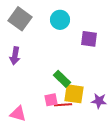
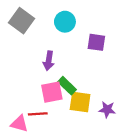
purple arrow: (15, 56) -> (49, 61), moved
pink square: (51, 100) -> (52, 92), moved, size x1.5
red line: (63, 105) -> (38, 114), moved

